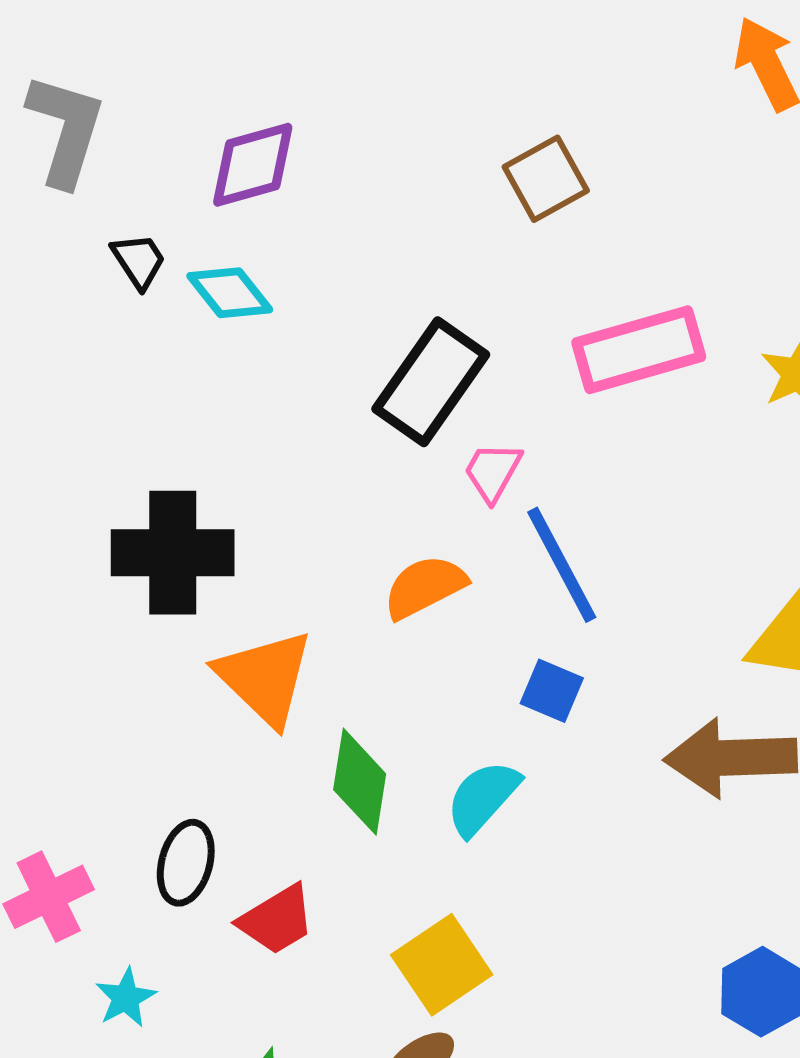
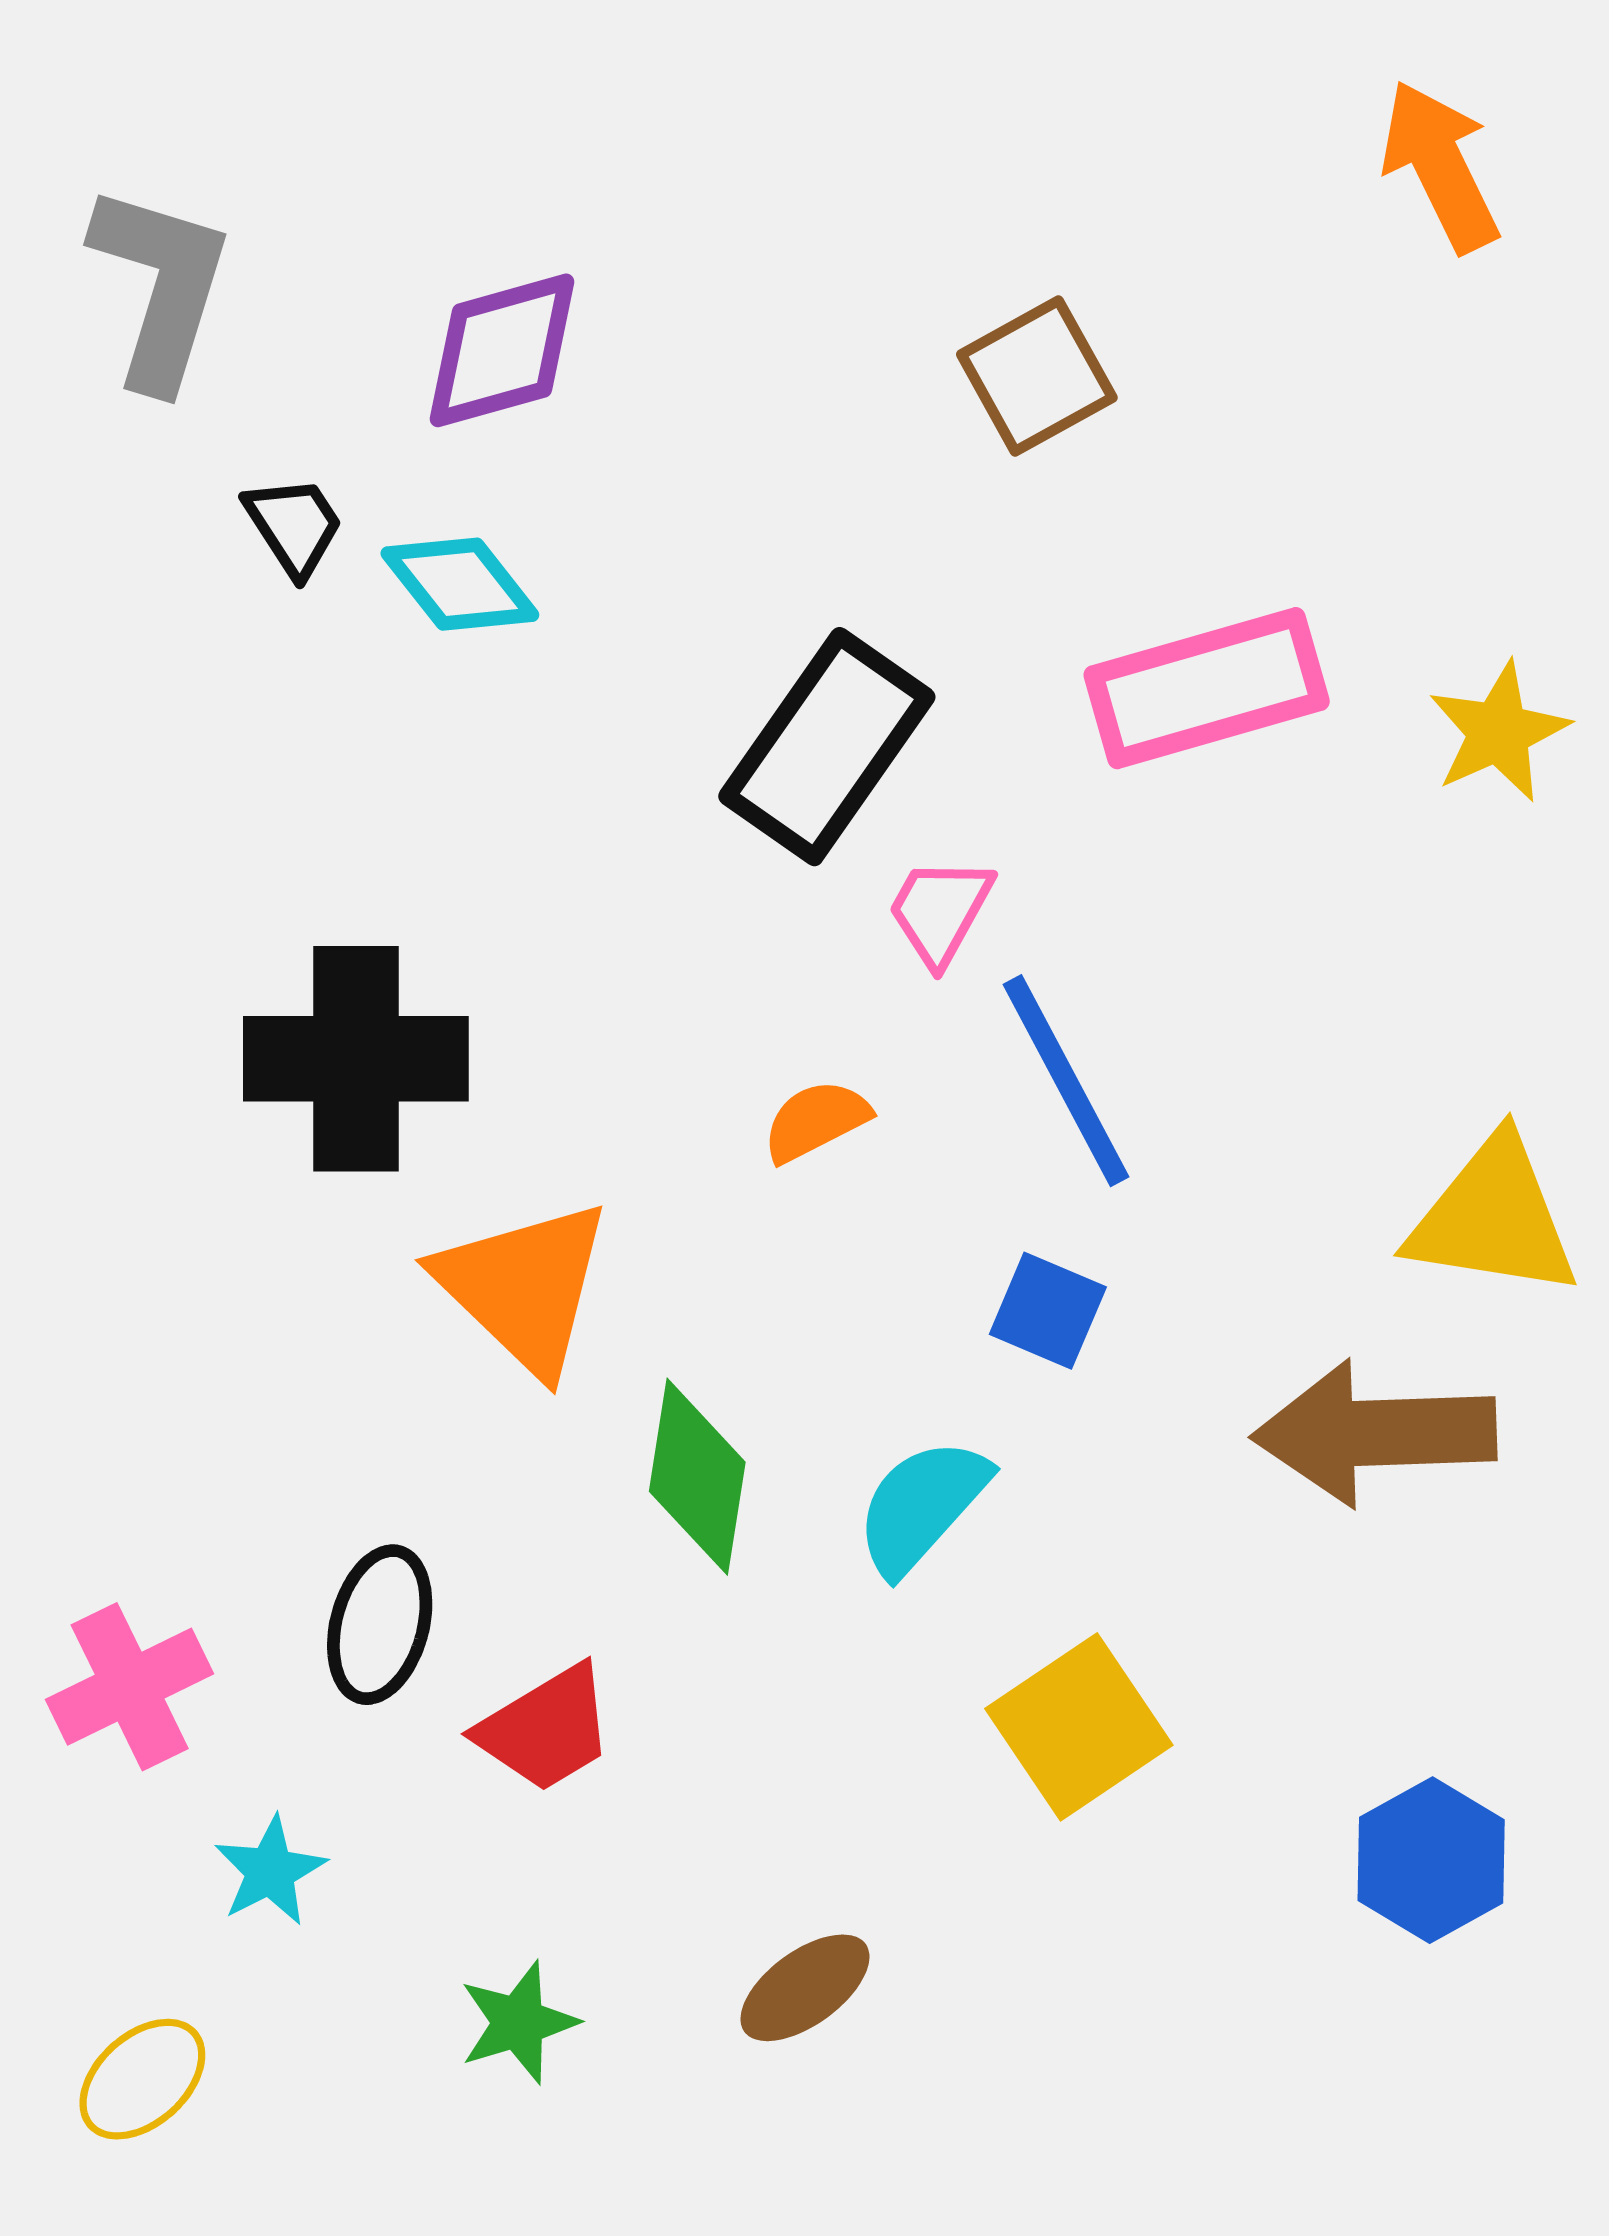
orange semicircle: (425, 587) -> (816, 1121), size x0.7
yellow square: (442, 965) -> (1079, 1727), moved

